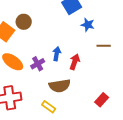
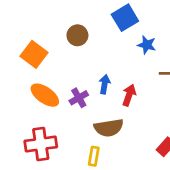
brown circle: (24, 22) -> (77, 35), moved
yellow rectangle: (49, 107) -> (94, 156), turned 64

